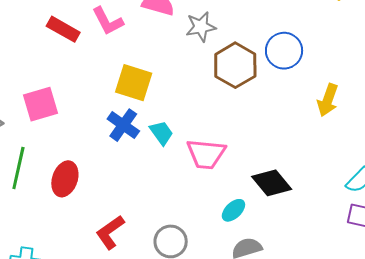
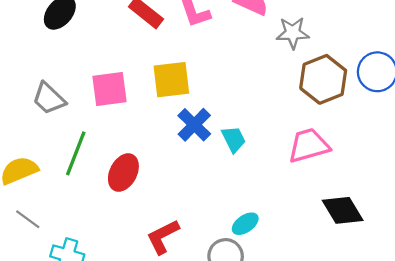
yellow square: (134, 83) -> (171, 80), moved, turned -33
pink trapezoid: (206, 154) -> (309, 145), moved, turned 150
cyan ellipse: (233, 210) -> (245, 224), moved

